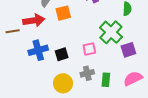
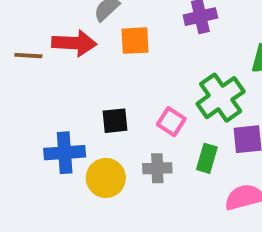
pink square: (89, 49) -> (171, 122), turned 32
blue cross: (38, 50) -> (65, 153), moved
green rectangle: (106, 80) -> (207, 158), moved

